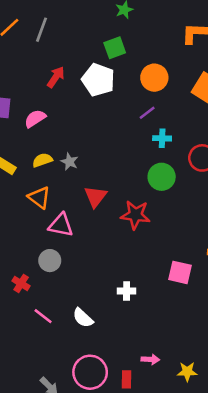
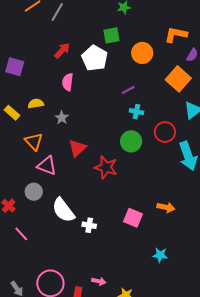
orange circle: (154, 78) -> (142, 53), moved
pink semicircle: (35, 119) -> (68, 82), moved, turned -60
yellow semicircle: (42, 160) -> (36, 104), moved
white semicircle: (83, 318) -> (63, 210), moved, size x1.5

